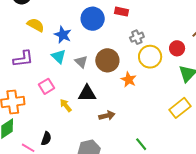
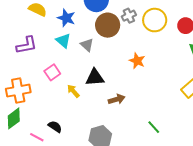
gray cross: (137, 37) -> (129, 16), moved
yellow circle: (150, 57) -> (155, 20), moved
brown circle: (107, 60) -> (108, 25), moved
black semicircle: (46, 139) -> (55, 127), turned -72

